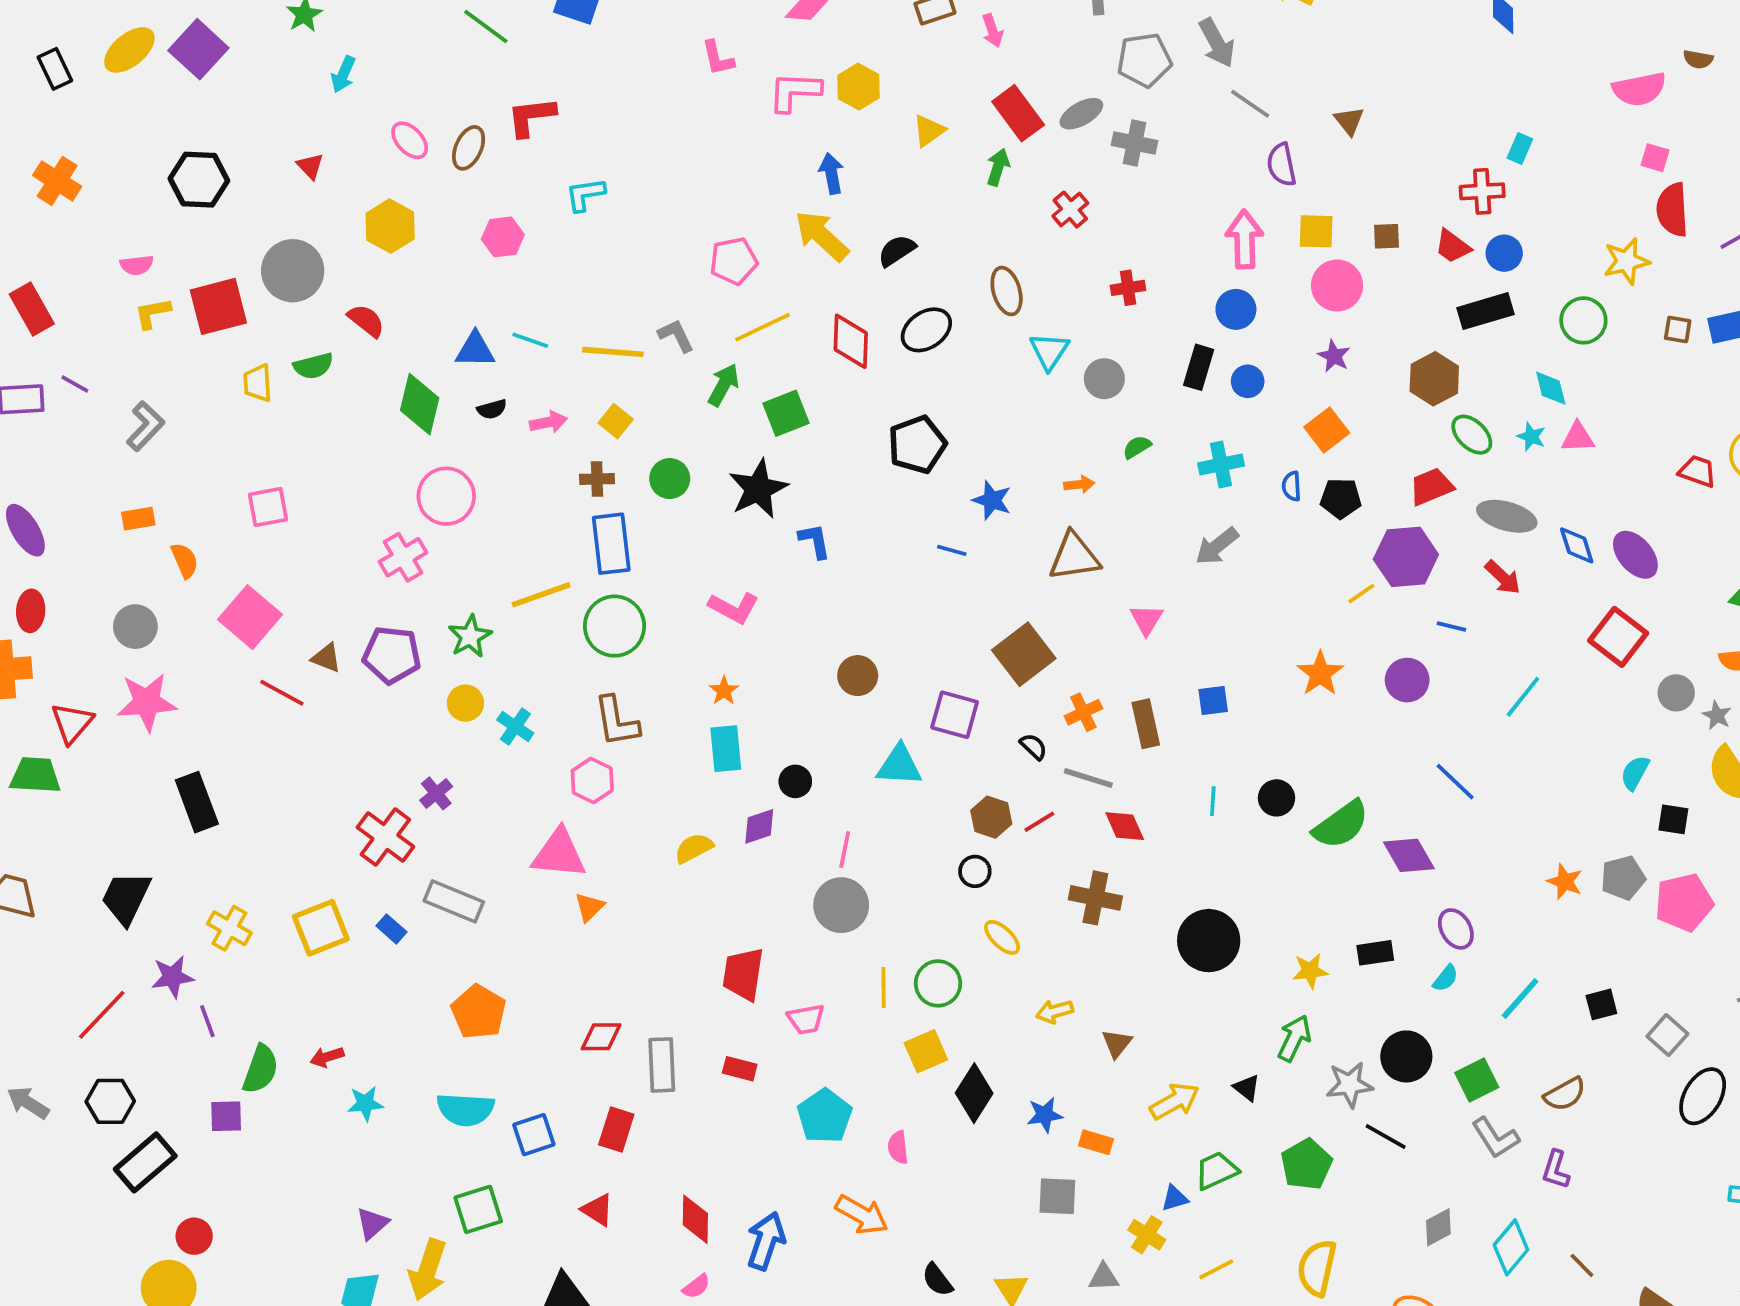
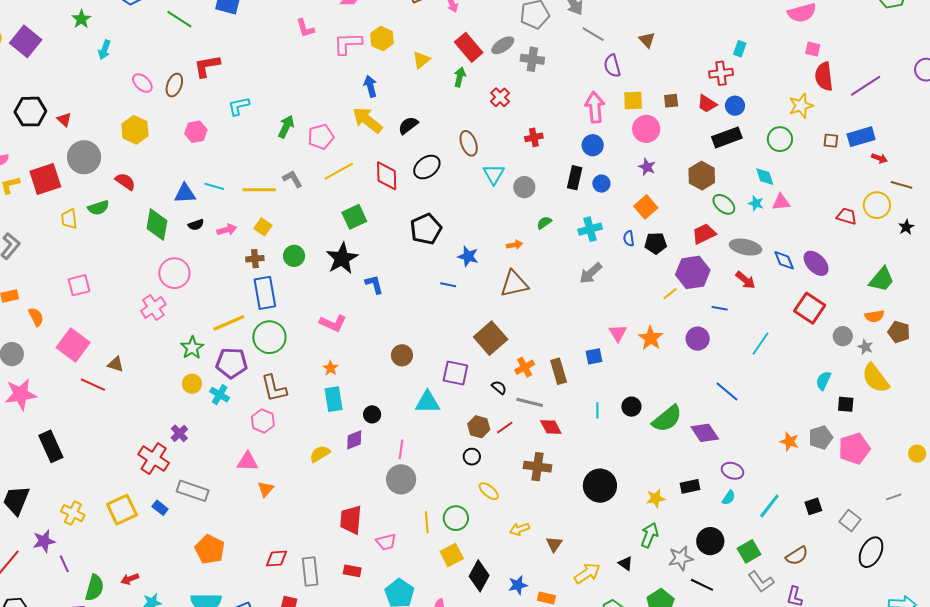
red triangle: (310, 166) -> (64, 120), moved
green arrow: (723, 385) -> (286, 127), moved
pink triangle: (1146, 619) -> (618, 333), moved
purple pentagon: (392, 655) -> (232, 363), moved
pink triangle: (559, 854) -> (248, 462), size x0.7
purple ellipse: (1456, 929) -> (732, 471), turned -35

